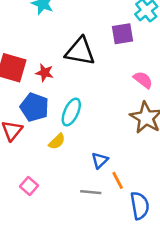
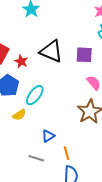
purple square: (122, 34) -> (84, 55), moved
orange line: (118, 180) -> (67, 153), moved

